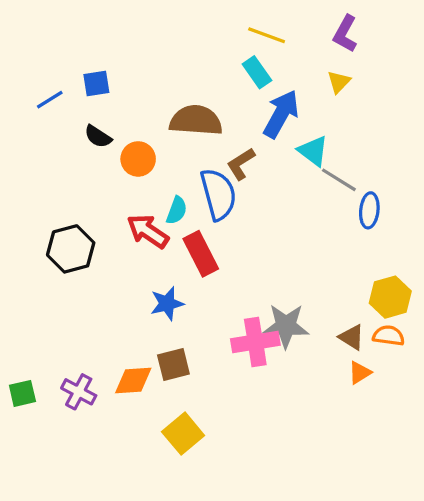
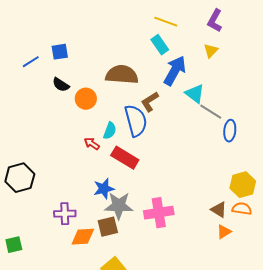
red arrow: (148, 231) -> (92, 144), size x0.6
black hexagon: (71, 249) -> (20, 178), moved
red rectangle: (201, 254) -> (125, 158), turned -32
gray star: (286, 326) -> (119, 206), moved
purple cross: (79, 392) -> (65, 214), moved, turned -30

